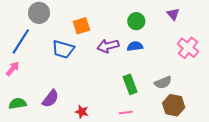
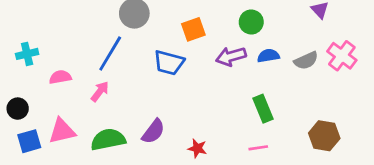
green circle: (136, 21) -> (251, 22), moved
gray semicircle: (163, 82) -> (306, 61), moved
green semicircle: (18, 104) -> (108, 140), size x1.4

